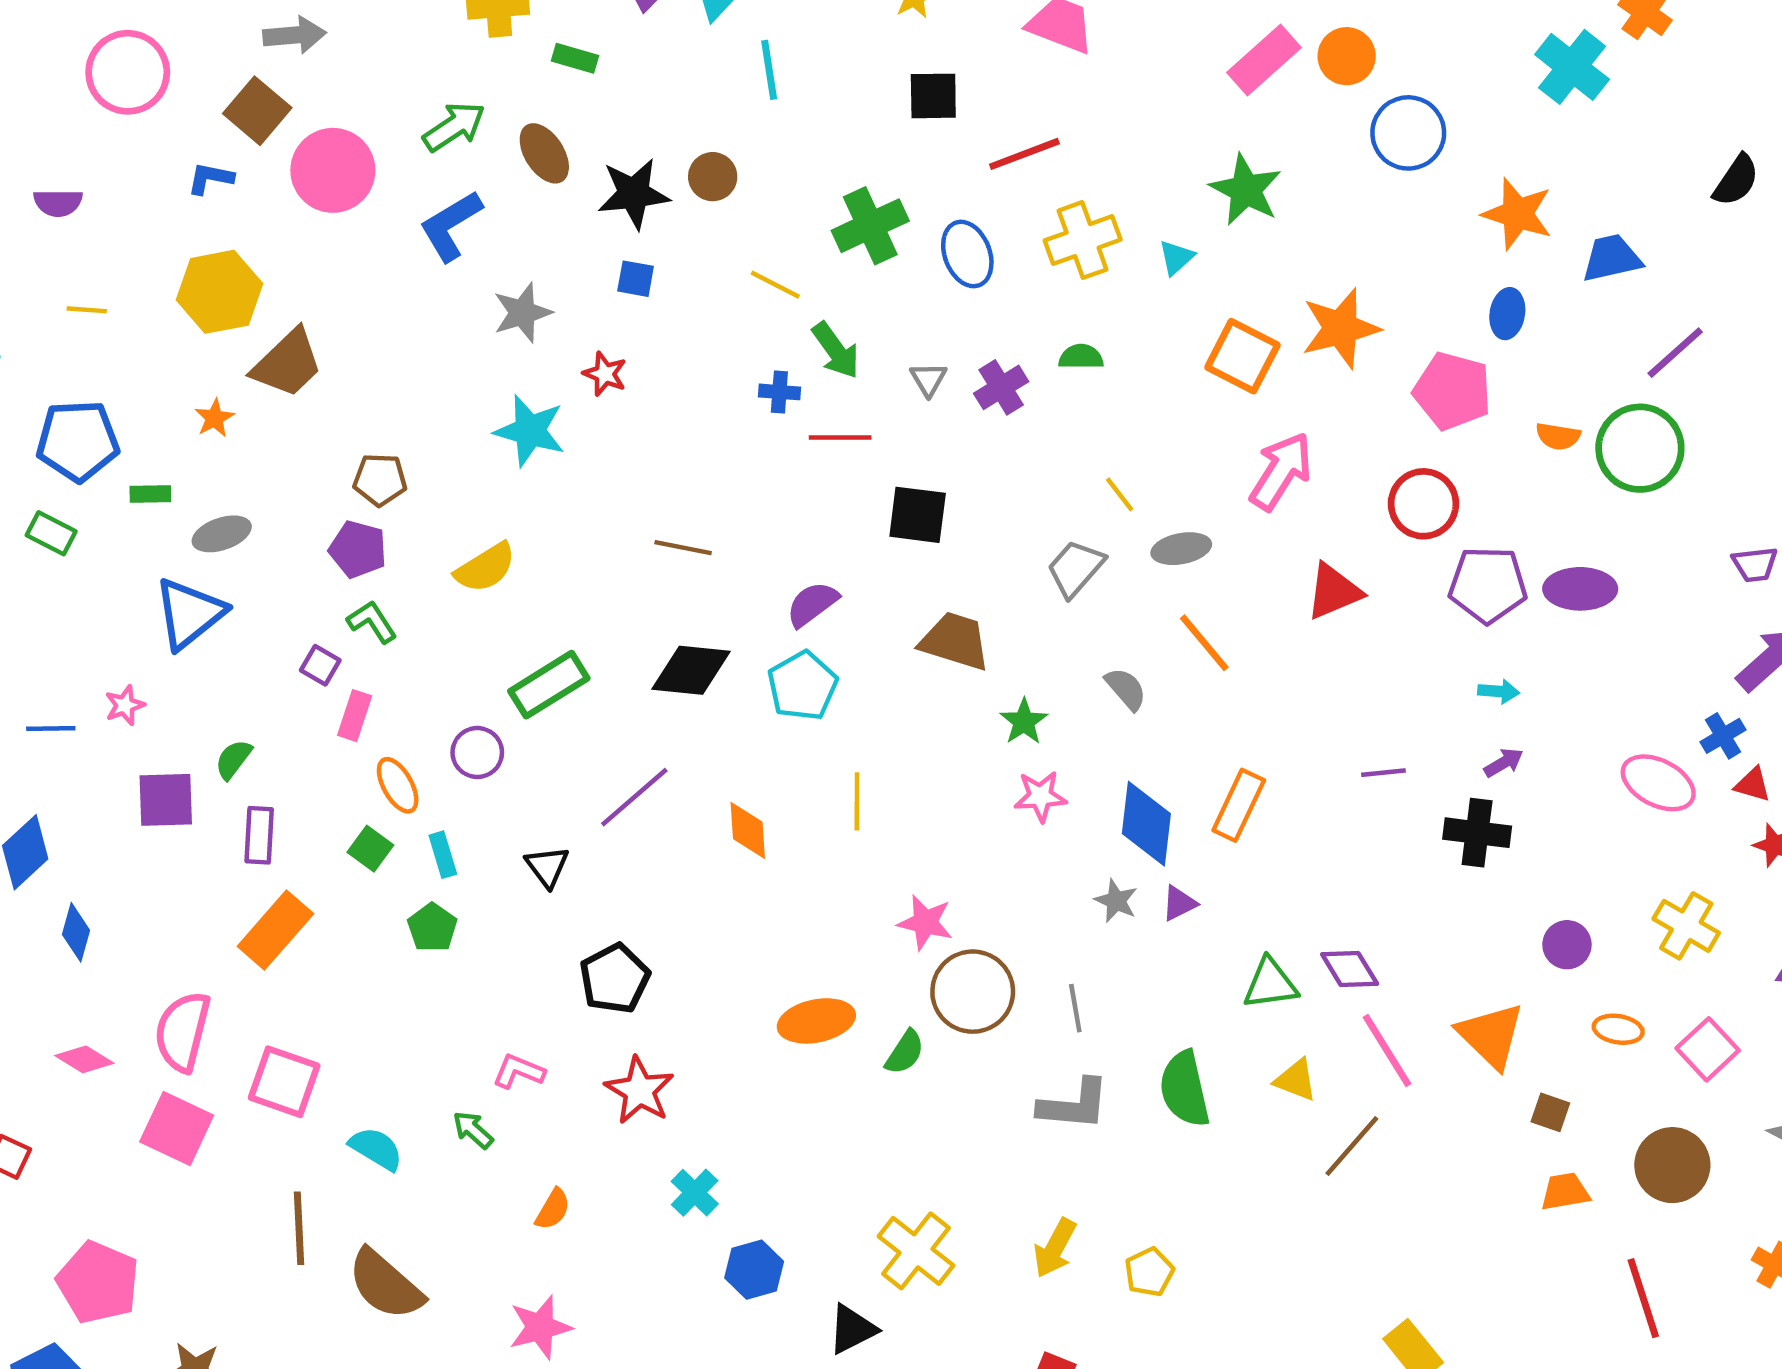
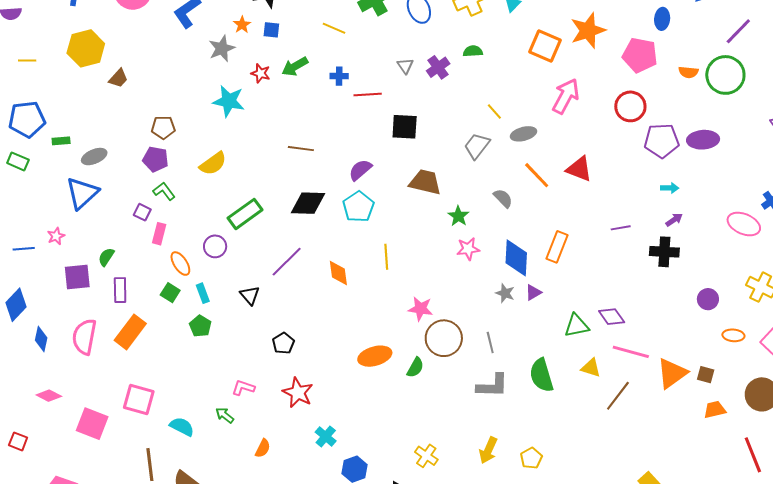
green arrow: (836, 350) -> (295, 66), moved, turned 100
brown trapezoid: (287, 363) -> (118, 78), size x0.6
orange star: (214, 418) -> (242, 25), moved
red triangle: (1334, 591) -> (579, 169), moved, turned 48
black pentagon: (615, 979) -> (283, 343), size x0.7
pink semicircle: (183, 1031) -> (84, 337), moved
orange triangle: (1491, 1035) -> (672, 373), moved, turned 44
pink line: (1387, 1050) -> (631, 352), turned -39
yellow cross: (916, 1251) -> (426, 456), size x0.7

